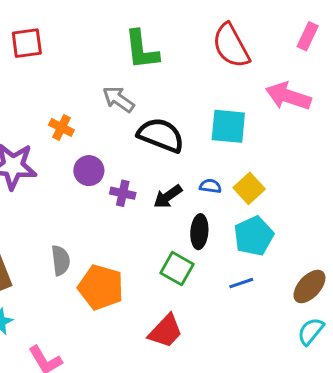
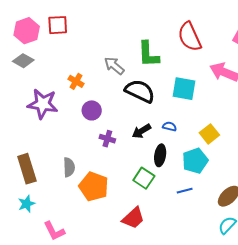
green L-shape: (142, 50) -> (148, 54), moved
yellow square: (249, 188) -> (209, 134), moved
purple cross: (123, 193) -> (107, 139), moved

